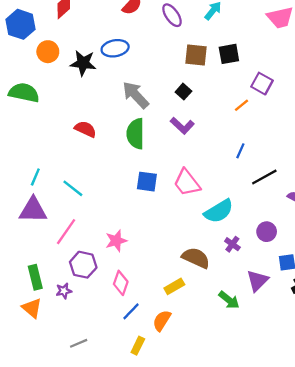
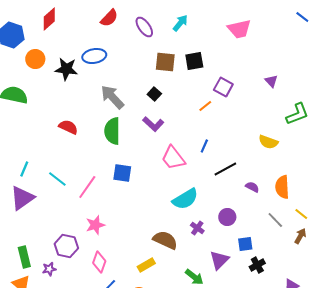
pink trapezoid: (187, 183) -> (173, 158), moved
purple triangle: (33, 210) -> (22, 198), turned -36
pink line: (66, 232) -> (87, 187), moved

